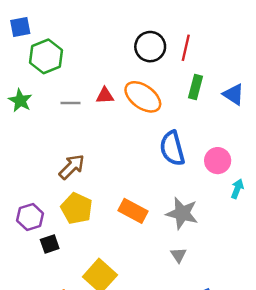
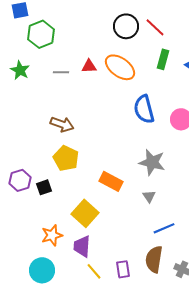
red line: (186, 48) -> (155, 27), turned -60
brown arrow: (72, 167) -> (62, 124), turned 65
orange rectangle: (133, 211) -> (111, 181), moved
purple hexagon: (30, 217) -> (20, 180), moved

